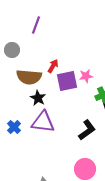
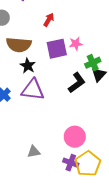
red arrow: (53, 66) -> (49, 20), moved
black L-shape: (87, 130) -> (77, 83), moved

